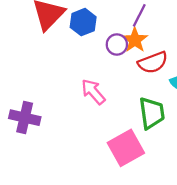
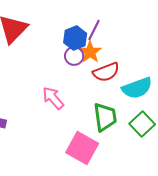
blue hexagon: (83, 22) -> (75, 38), moved
pink square: (126, 148) -> (82, 148), turned -32

